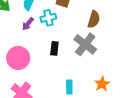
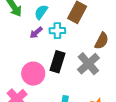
black rectangle: (54, 48) -> (57, 62), size x1.5
pink circle: (18, 58) -> (33, 74), moved

